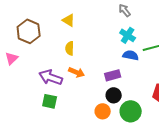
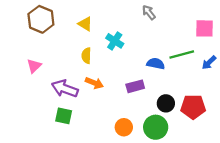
brown hexagon: (29, 31) -> (41, 19), moved
cyan cross: (128, 35) -> (115, 41), moved
pink triangle: (12, 58) -> (34, 66), moved
black circle: (114, 95) -> (166, 103), moved

